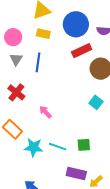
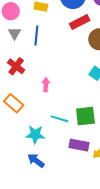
pink arrow: (45, 112) -> (46, 85), turned 48
green square: (84, 145) -> (85, 116), size x1.5
cyan star: (34, 147) -> (35, 135), moved

